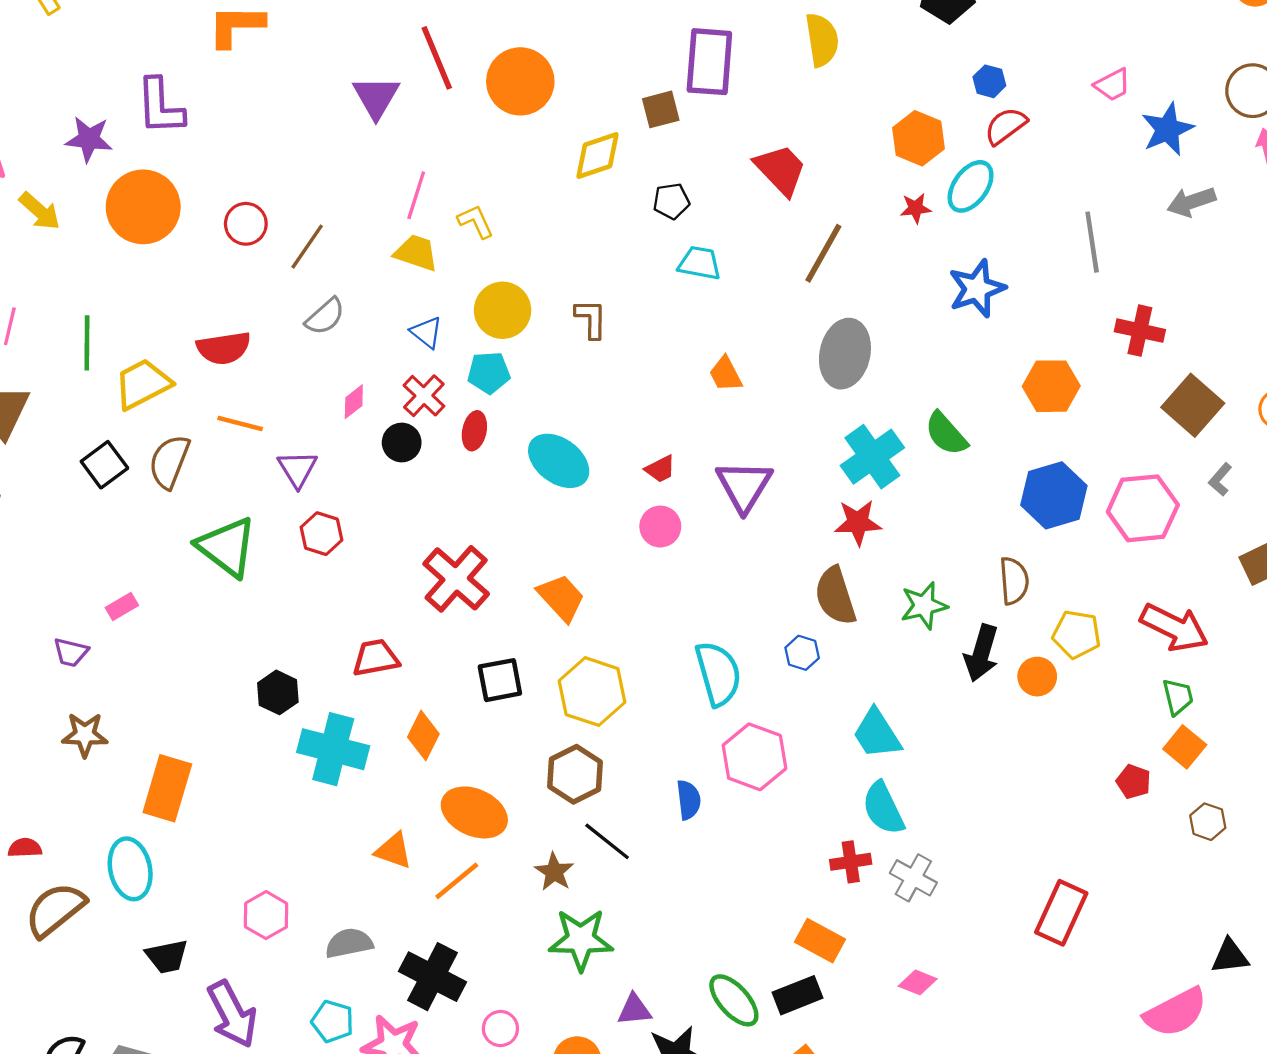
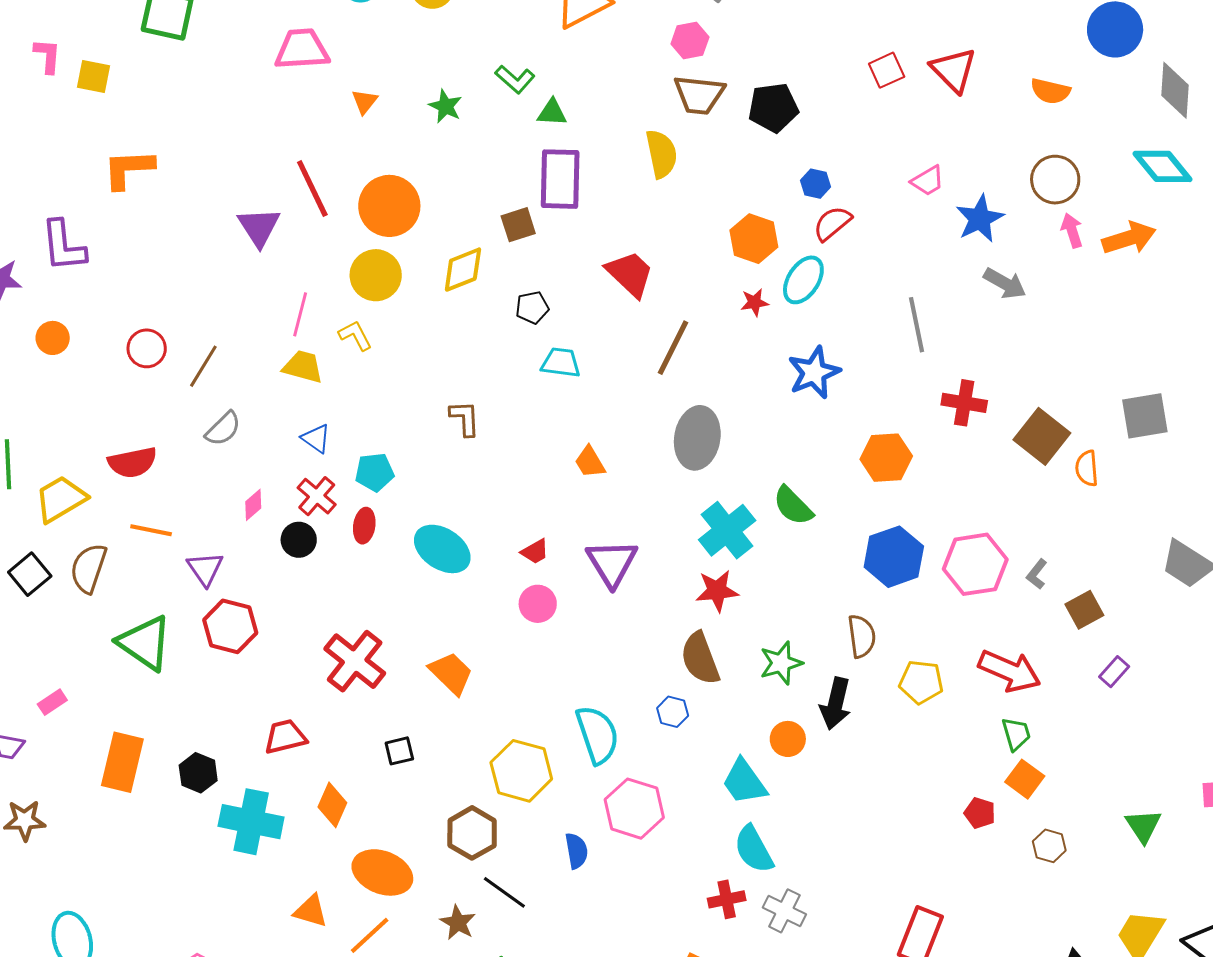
gray arrow: (1191, 202) -> (1005, 283), turned -129
orange circle: (143, 207) -> (53, 338), size x0.5
yellow circle: (503, 310) -> (376, 275), moved
brown square: (1193, 405) -> (1042, 436), moved
gray L-shape: (1220, 479) -> (1037, 574), moved
red hexagon: (321, 534) -> (230, 626), size x1.4
orange circle: (1037, 677) -> (788, 739), moved
black square: (500, 680) -> (399, 751), size x0.7
yellow hexagon: (592, 692) -> (521, 771), moved
orange rectangle: (167, 788) -> (122, 762), moved

